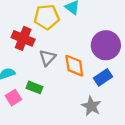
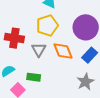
yellow pentagon: (47, 17) -> (47, 25), moved
gray star: (91, 106) -> (85, 82), turned 30

